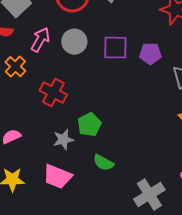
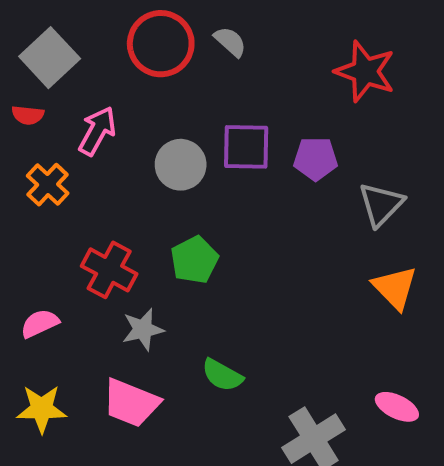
gray circle: (74, 42) -> (181, 165), moved
red cross: (53, 93) -> (109, 270), moved
green pentagon: (89, 125) -> (194, 260), moved

